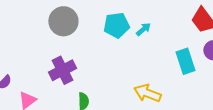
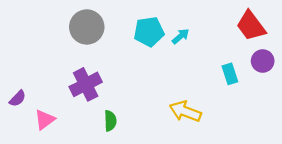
cyan rectangle: (185, 61) -> (230, 74), size x0.7

